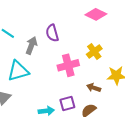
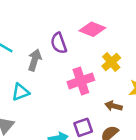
pink diamond: (96, 14) -> (92, 29), moved
cyan triangle: (18, 71) -> (21, 92), size x0.7

